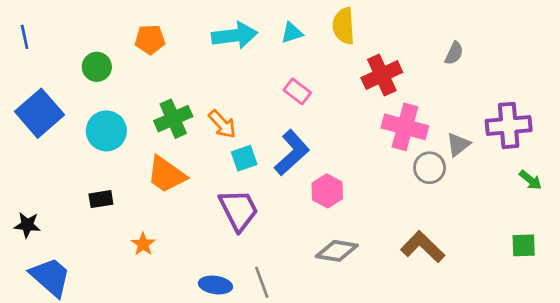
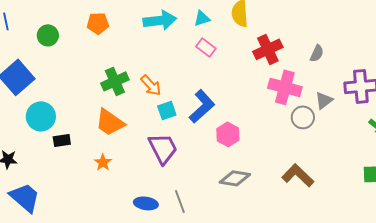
gray semicircle: (454, 53) -> (317, 53), moved
green circle: (97, 67) -> (48, 35), moved
pink rectangle: (297, 91) -> (206, 47), moved
cyan circle: (106, 131) -> (41, 116), moved
orange star: (143, 244) -> (103, 162), moved

